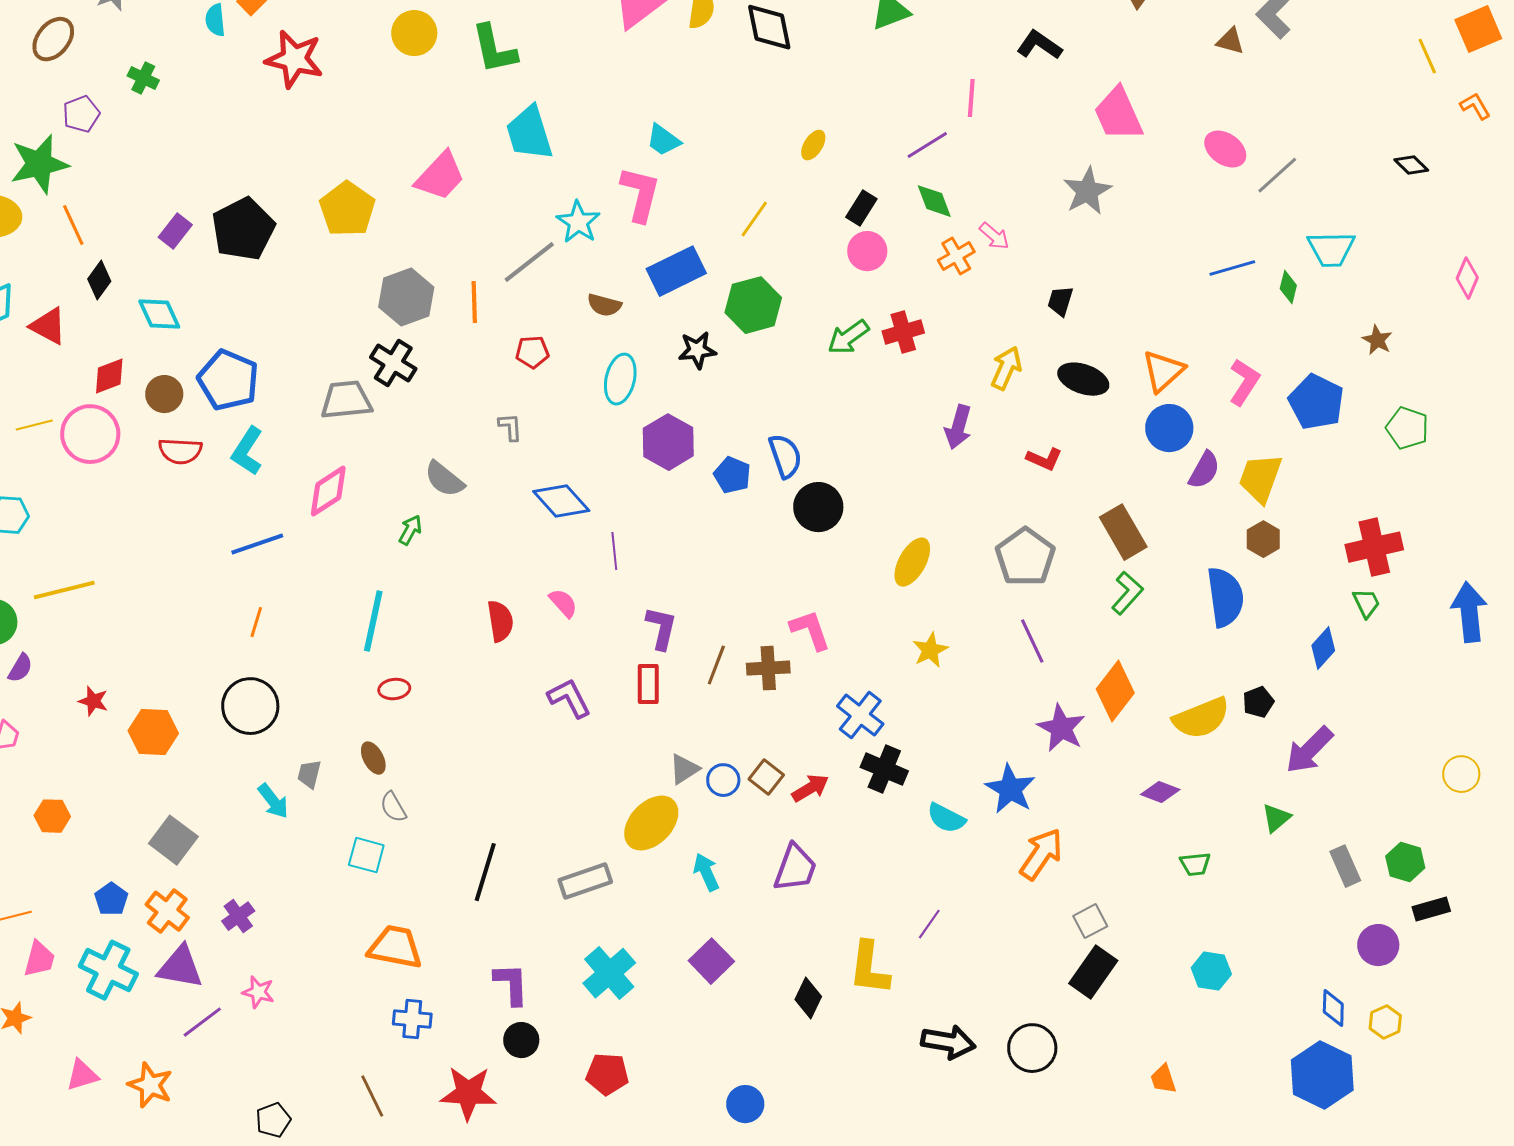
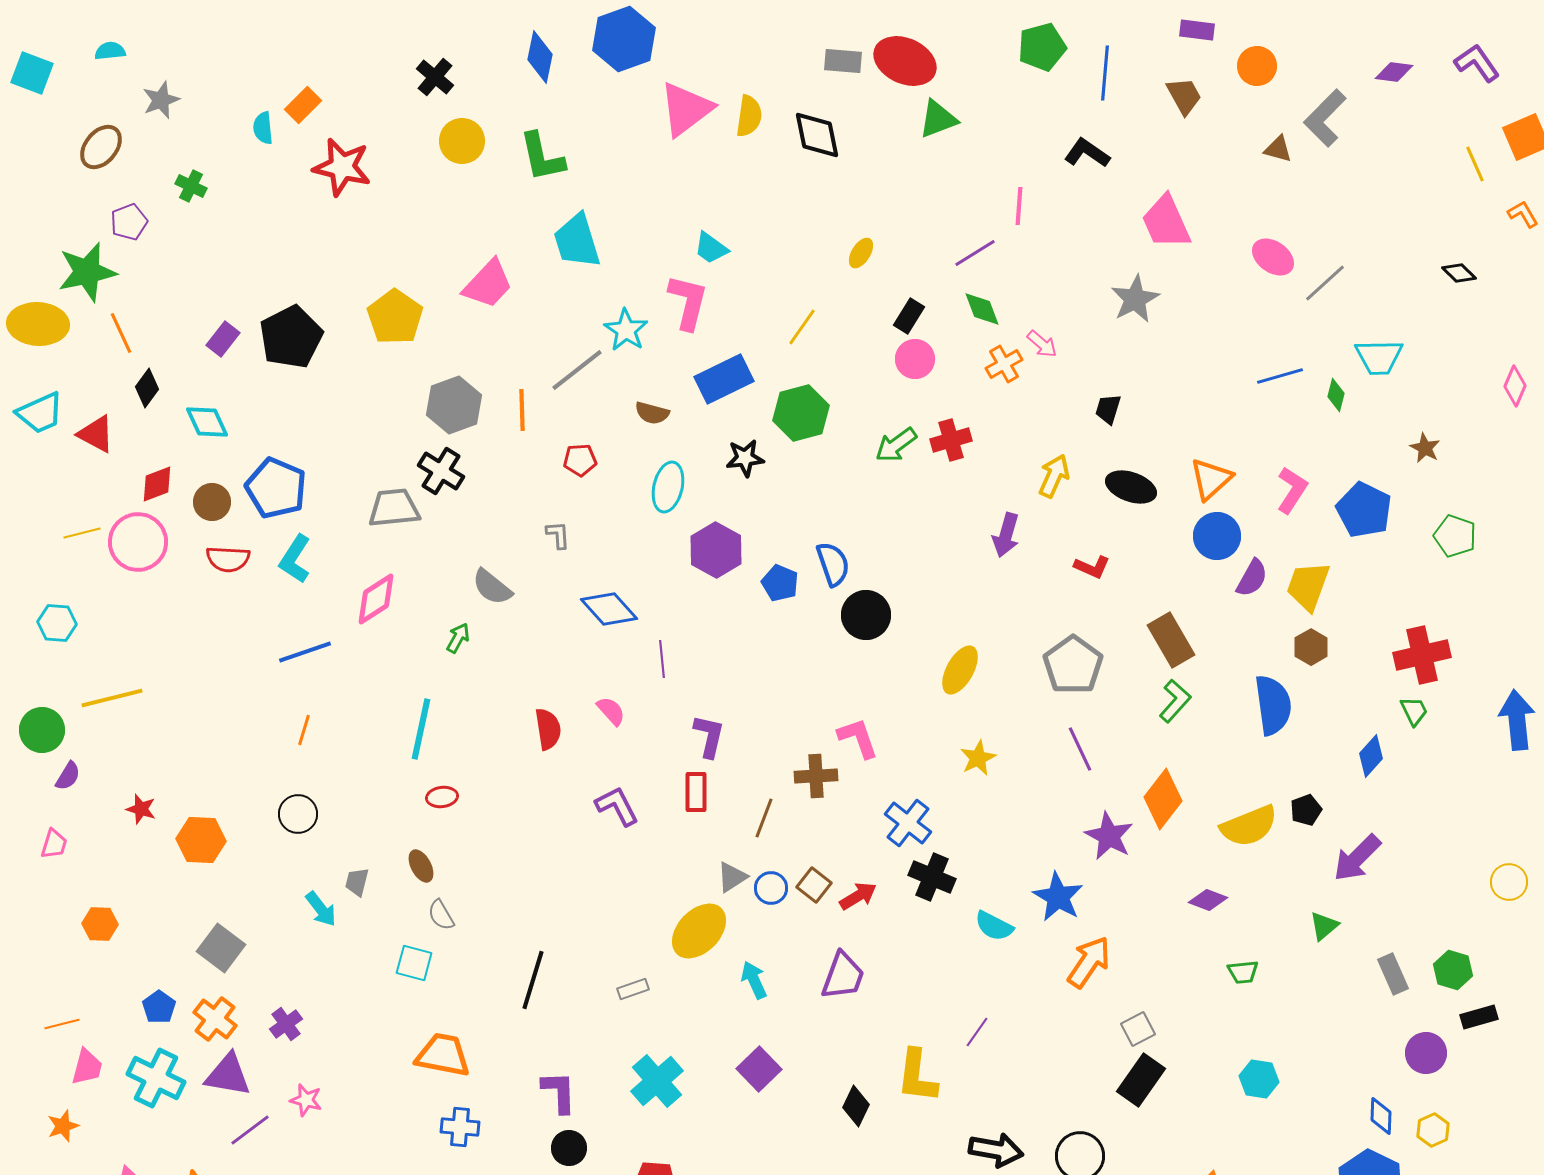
brown line: (716, 665) -> (764, 818), moved
black circle: (250, 706) -> (298, 814), size x0.7
gray rectangle: (585, 881) -> (633, 989), size x0.6

